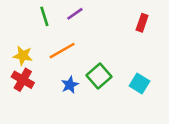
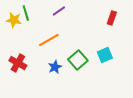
green line: (44, 16) -> (26, 13), moved
yellow star: (23, 56) -> (14, 20), moved
cyan square: (139, 84) -> (105, 55), moved, turned 35

